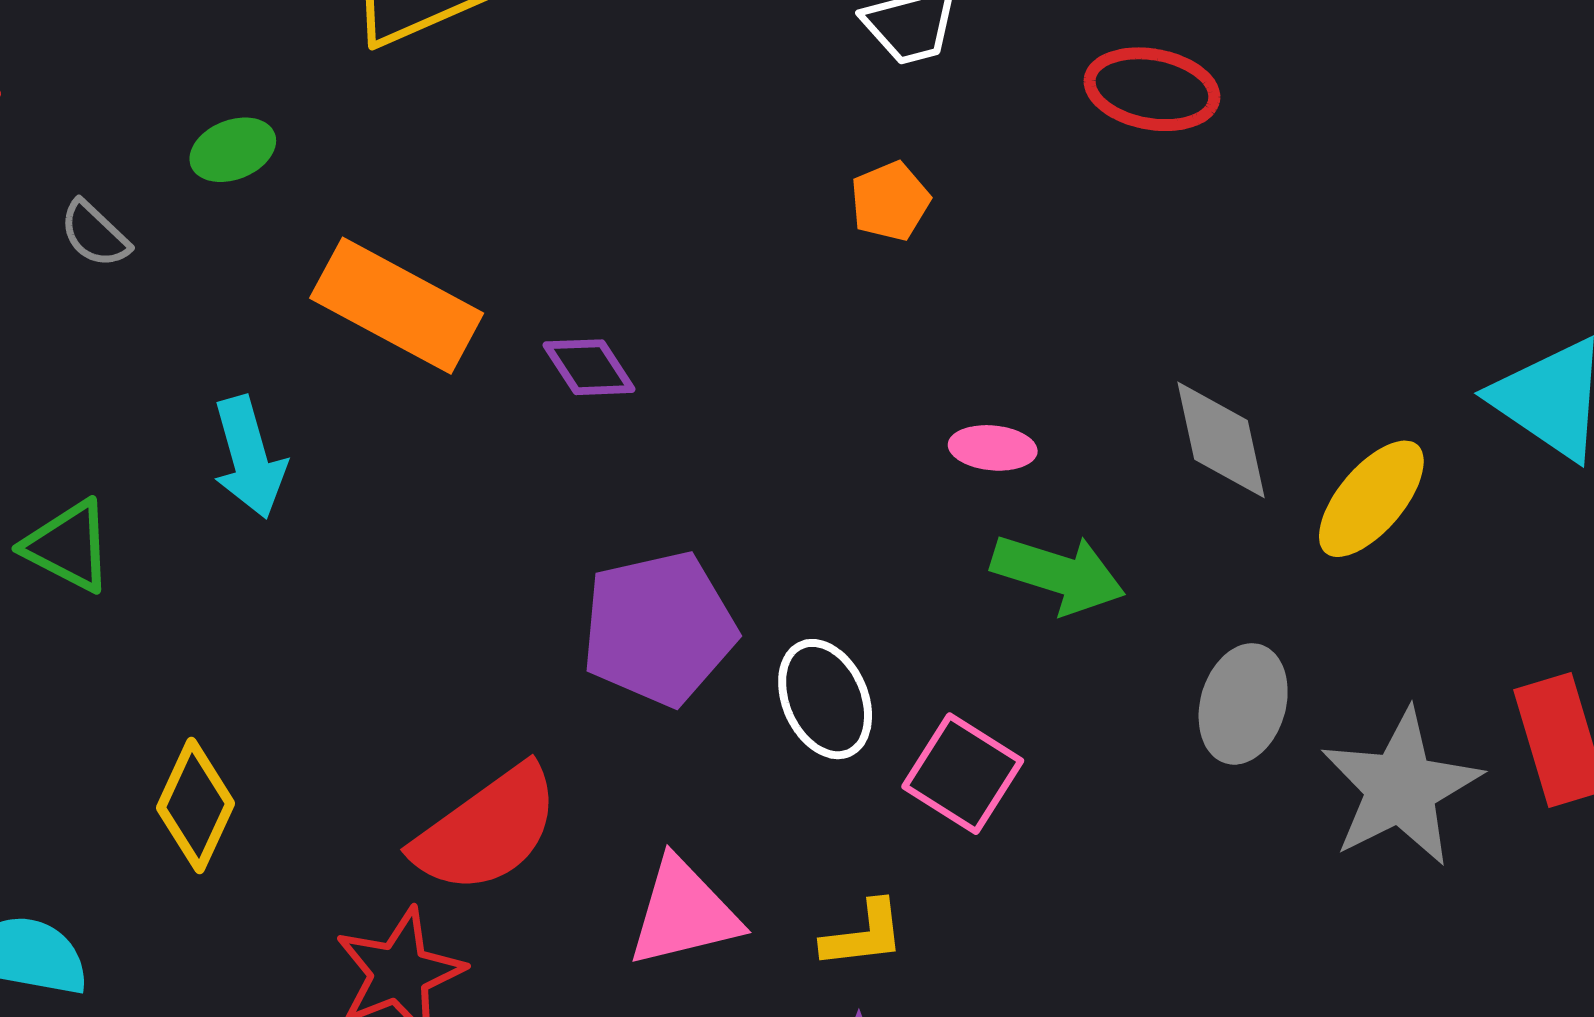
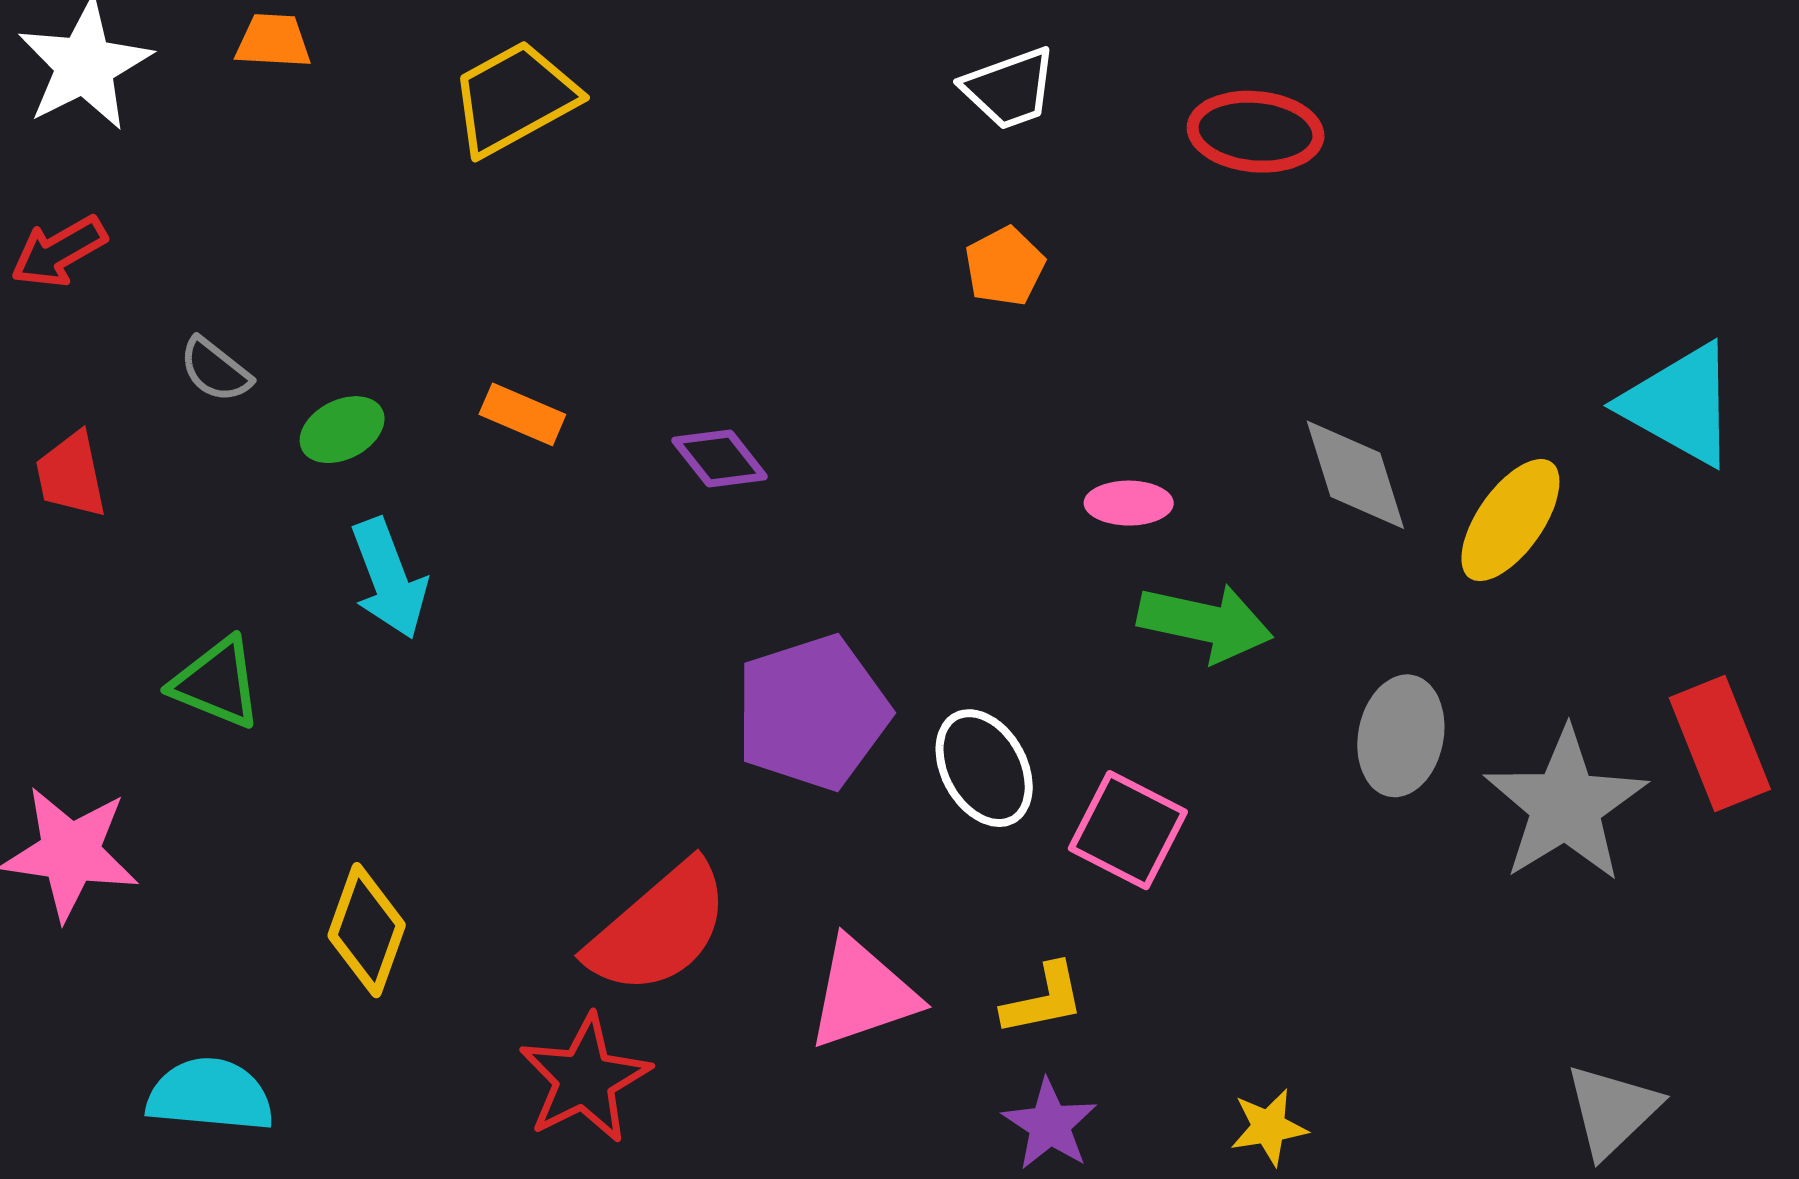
green ellipse: (233, 150) -> (342, 430), moved
orange rectangle: (397, 306) -> (522, 414), size x0.5

